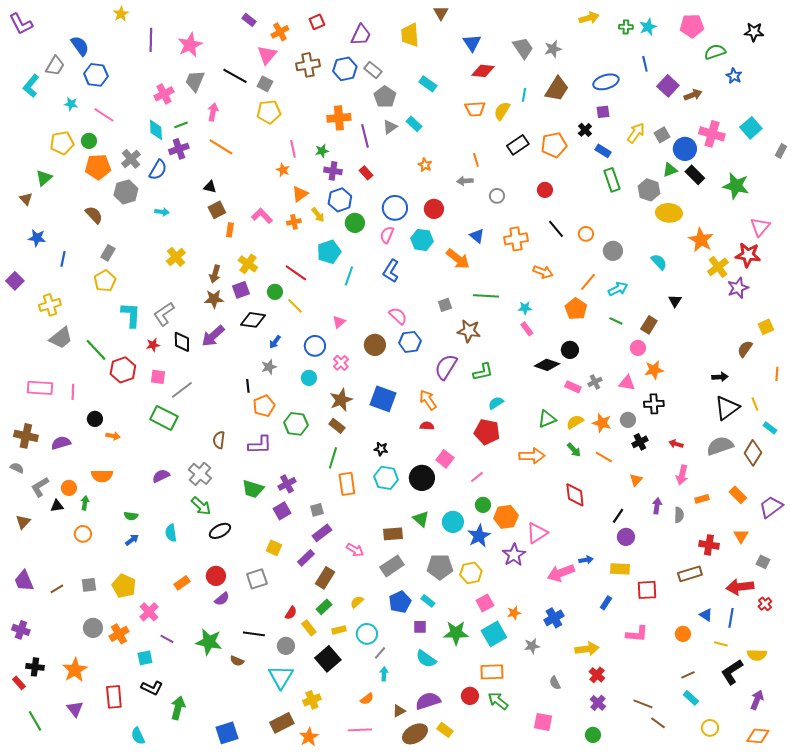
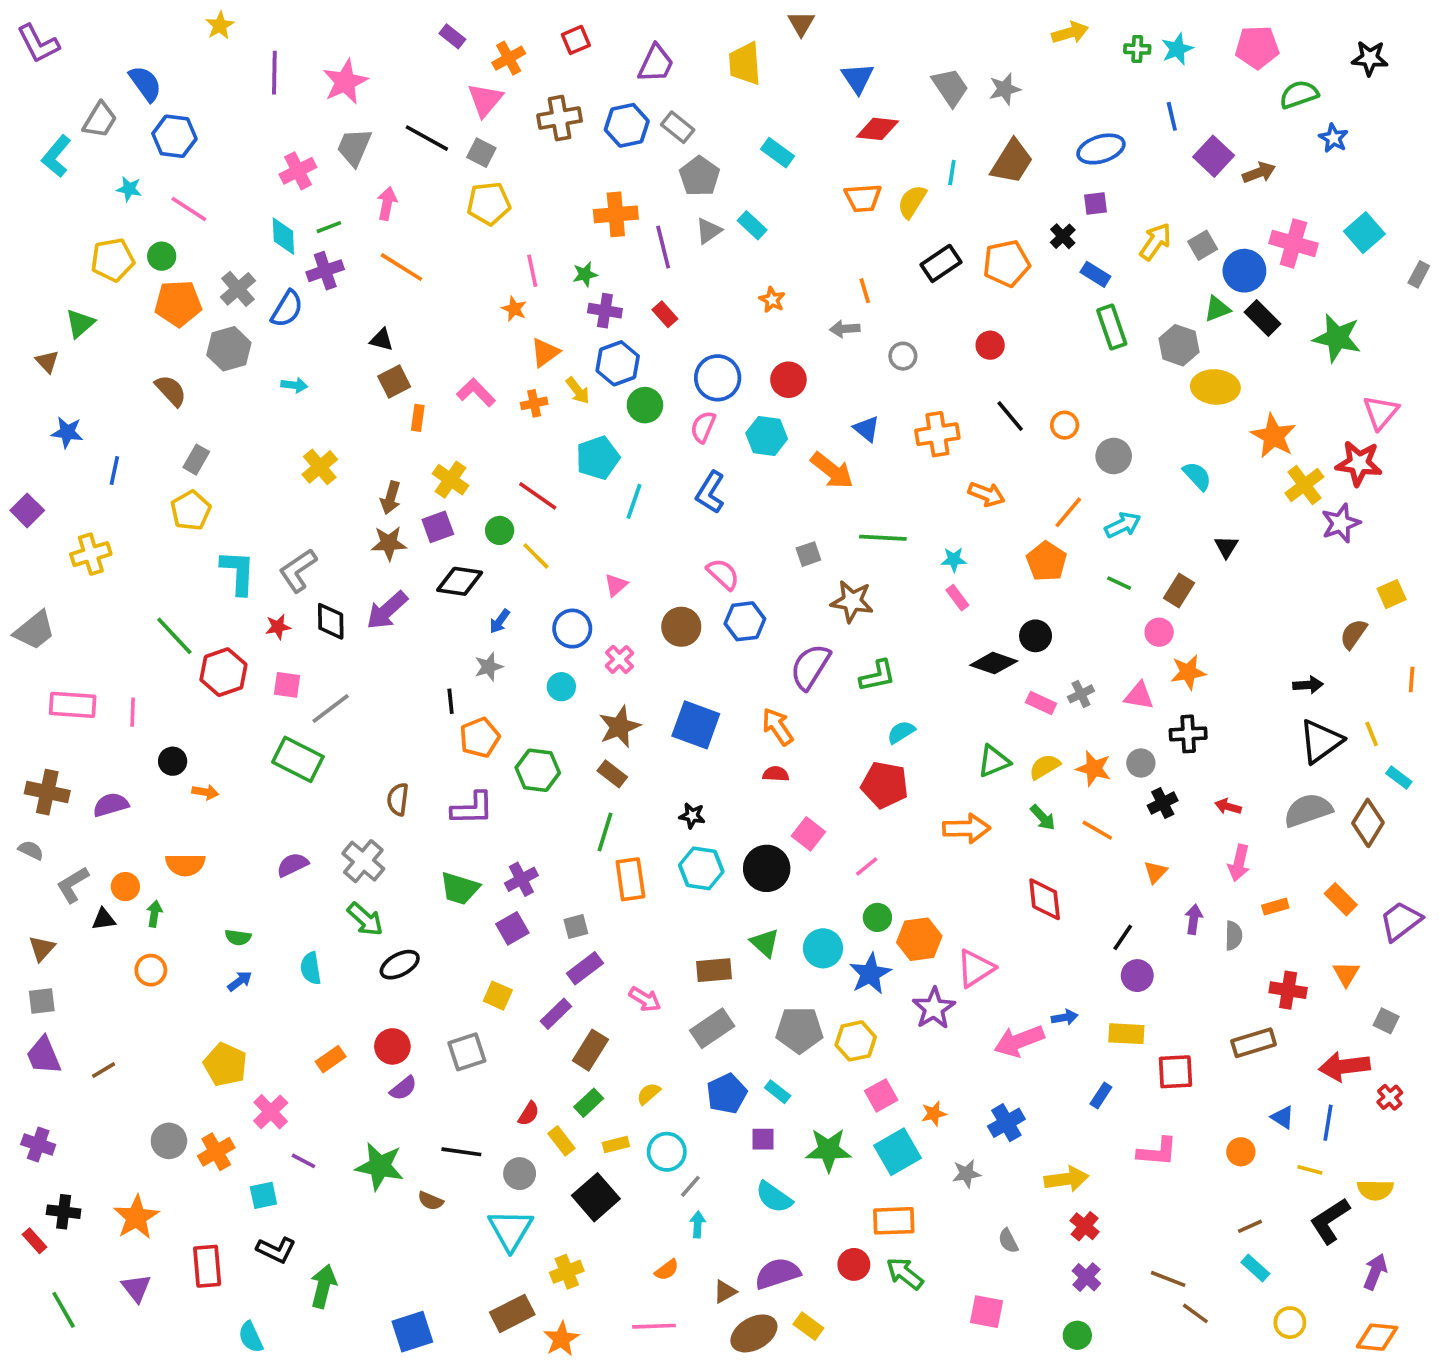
gray trapezoid: (61, 338) -> (35, 630), moved
gray square: (89, 585) -> (42, 1001), moved

